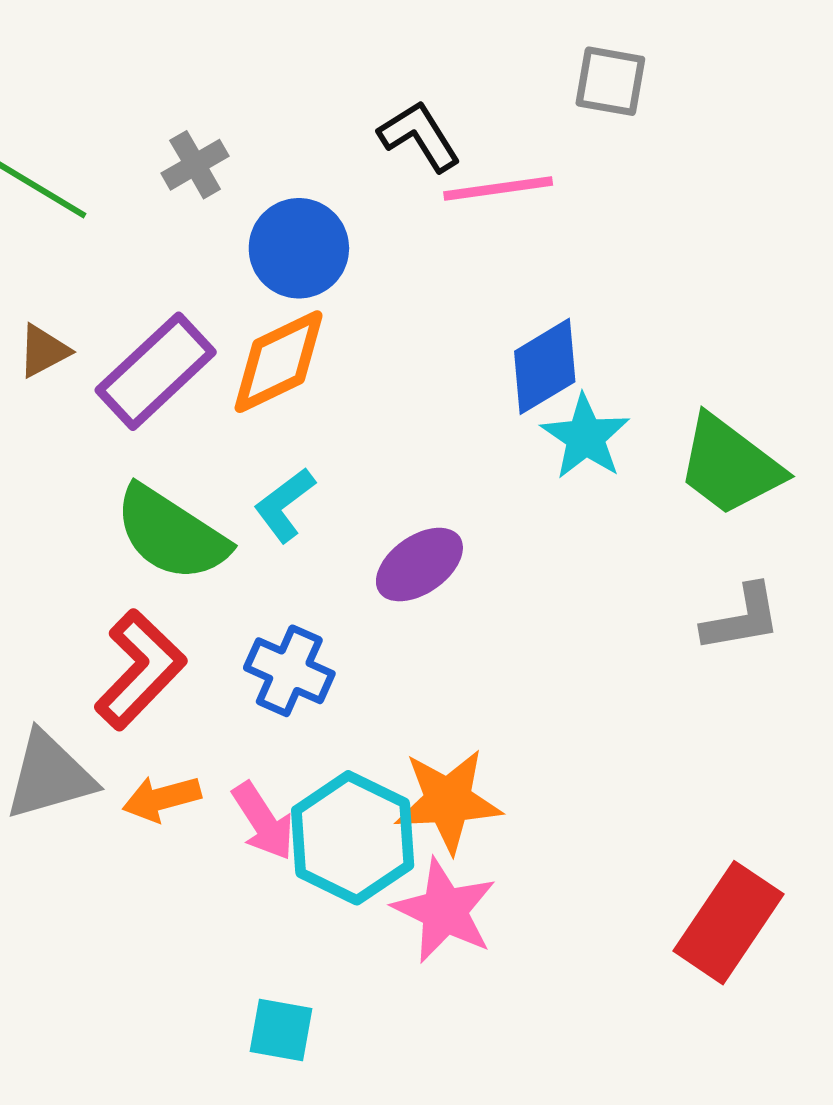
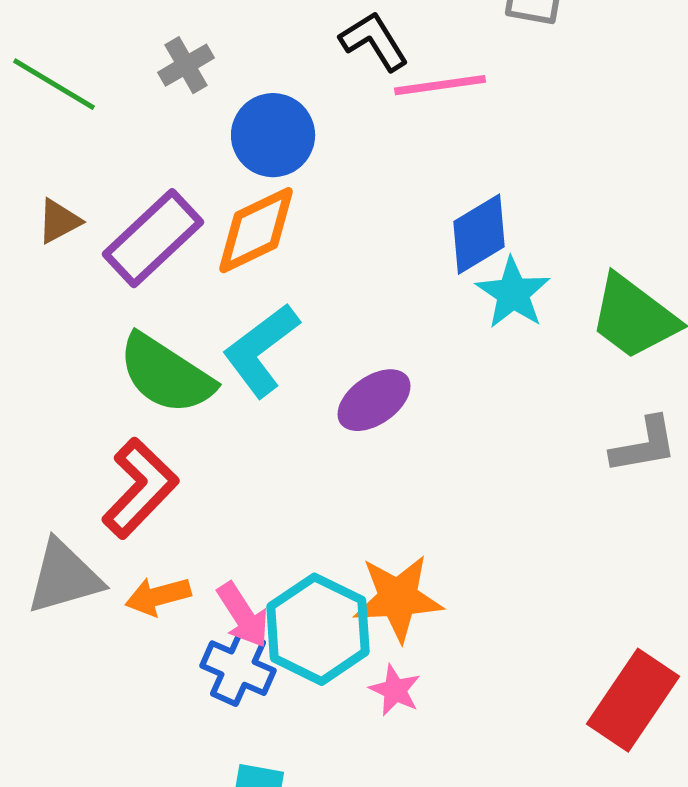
cyan L-shape: (285, 505) -> (261, 350), size x1.5
blue cross: (289, 671) -> (238, 668), moved
pink star: (444, 911) -> (395, 690), size x0.6

